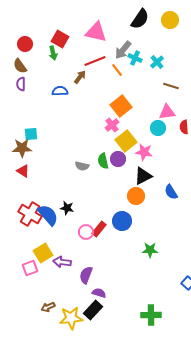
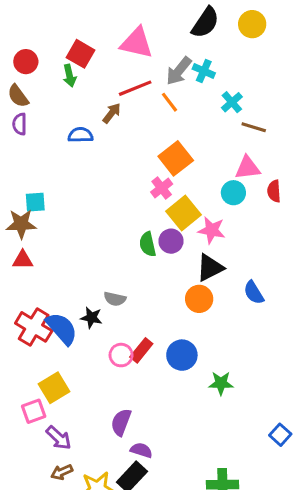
cyan cross: (135, 58) -> (204, 71), moved
cyan cross: (157, 62) -> (232, 102), moved
gray semicircle: (82, 166) -> (115, 299), moved
red triangle: (23, 171) -> (23, 260), turned -32
blue circle: (122, 221) -> (182, 355), moved
purple arrow: (62, 262) -> (59, 438), moved, turned -144

